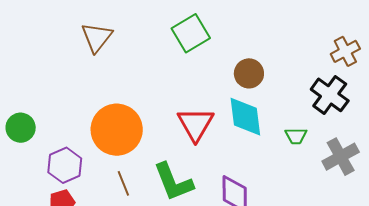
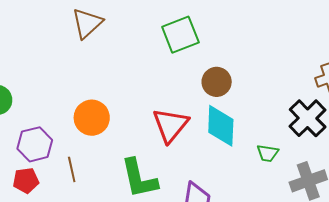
brown circle: (249, 73) -> (217, 82), moved
orange circle: (117, 130) -> (92, 118), size x0.7
brown line: (123, 183) -> (72, 169), moved

